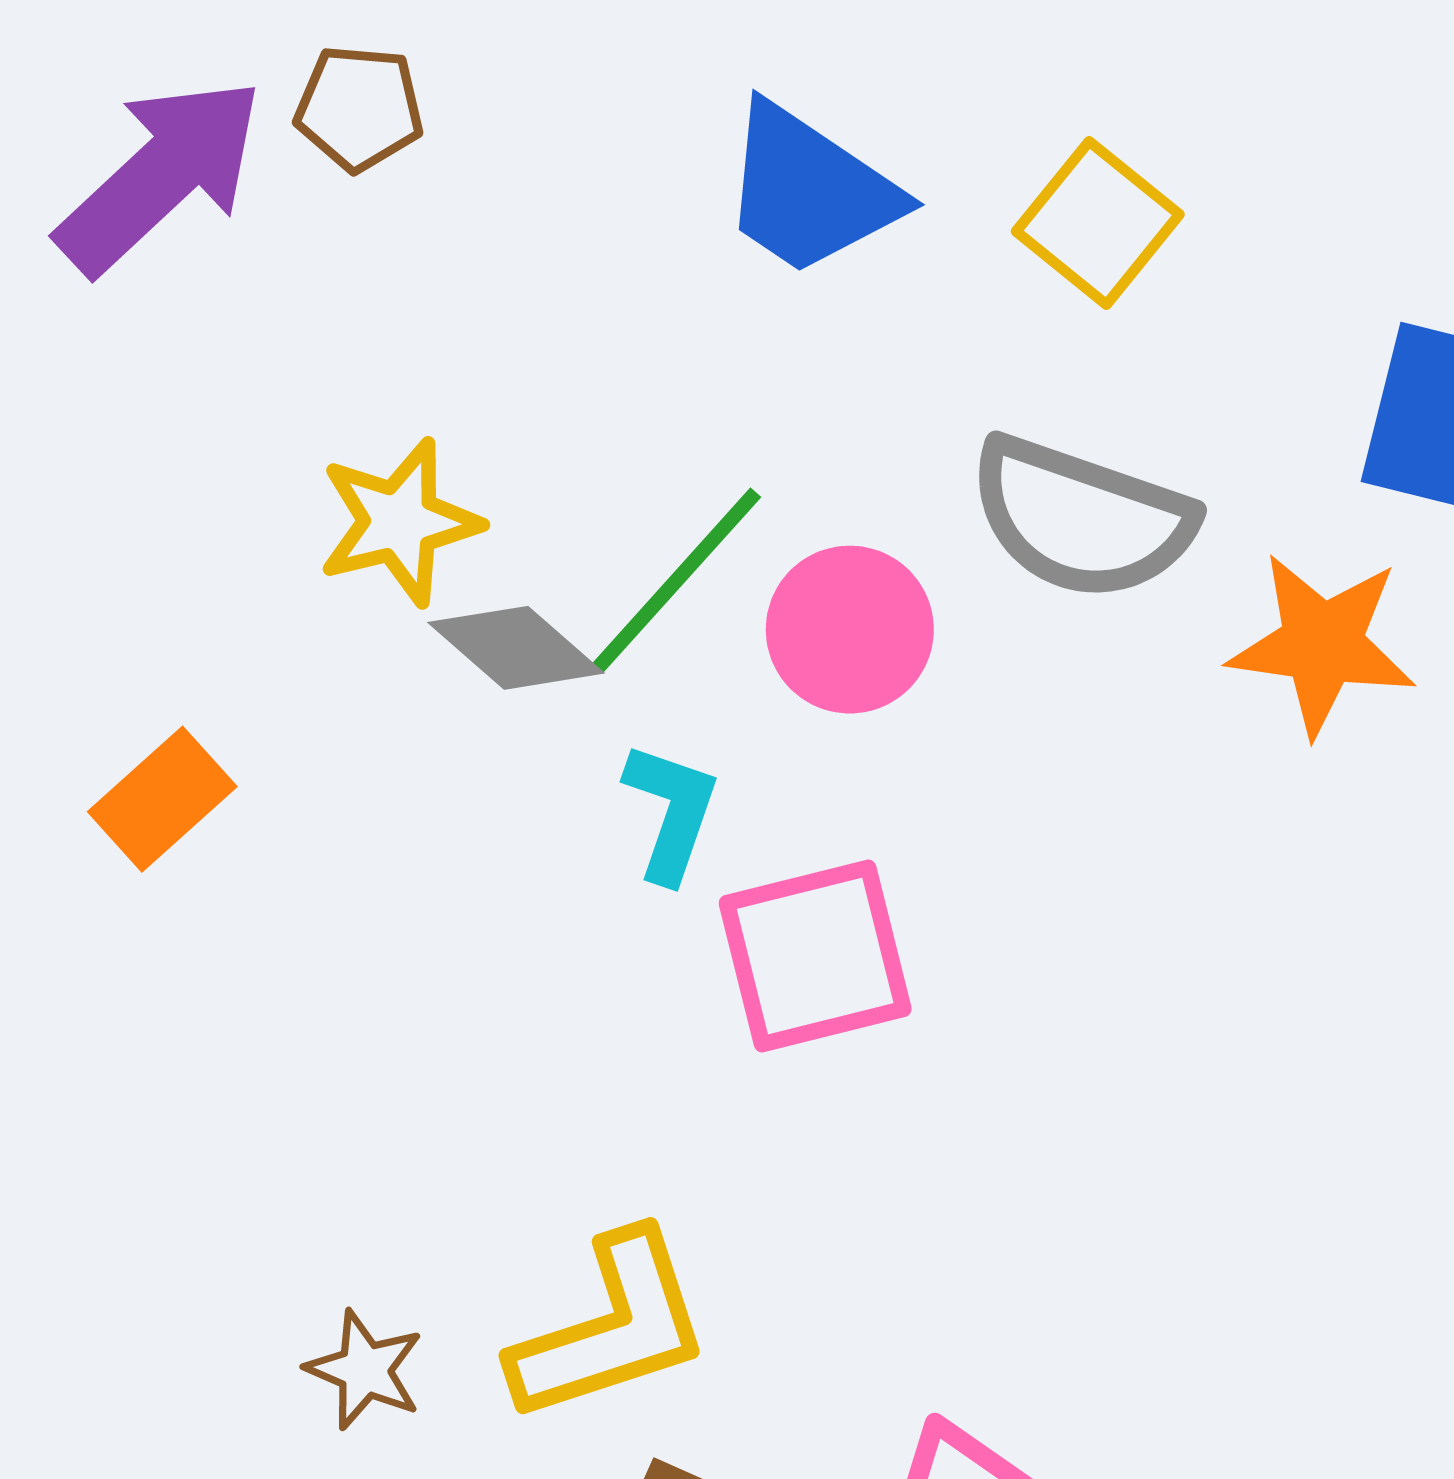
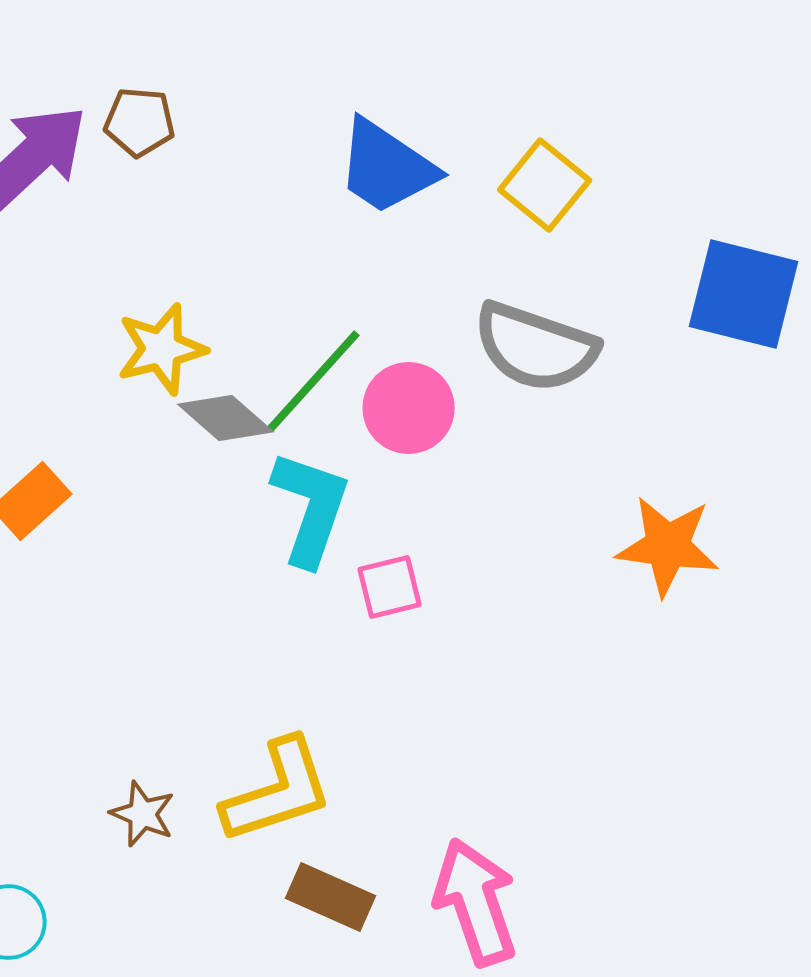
orange star: (1322, 644) -> (668, 546), moved
cyan L-shape: (671, 812) -> (311, 508), size x1.5
pink square: (815, 956) -> (390, 587), size x0.6

